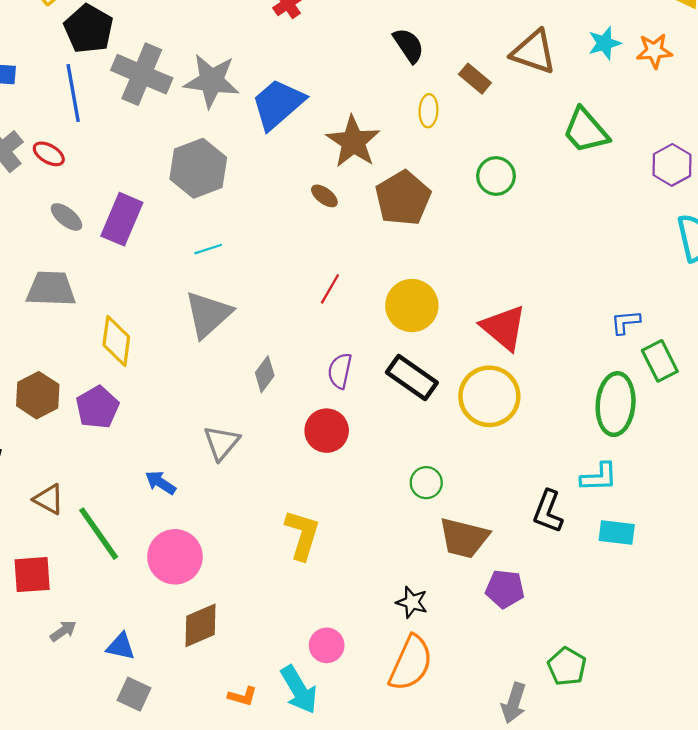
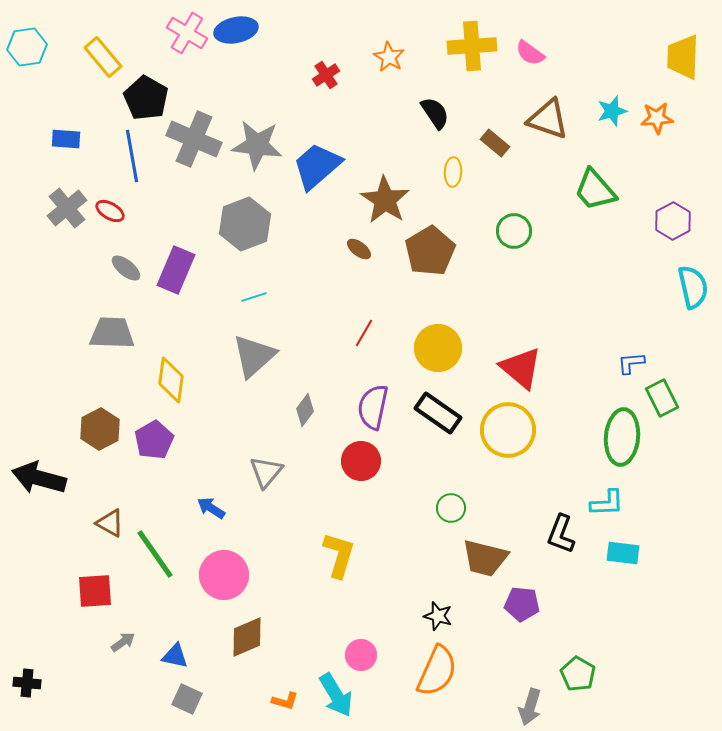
purple semicircle: (340, 371) -> (373, 407), size x1.4

